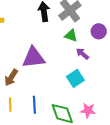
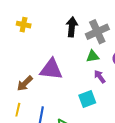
green triangle: (71, 36) -> (93, 56), turned -40

